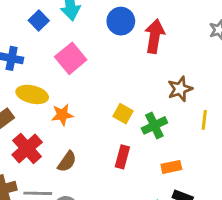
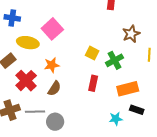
pink square: (71, 58) -> (52, 29), moved
orange star: (62, 115) -> (52, 65), moved
orange rectangle: (171, 167) -> (128, 89), size x1.5

